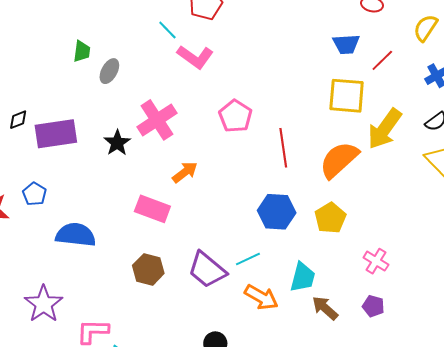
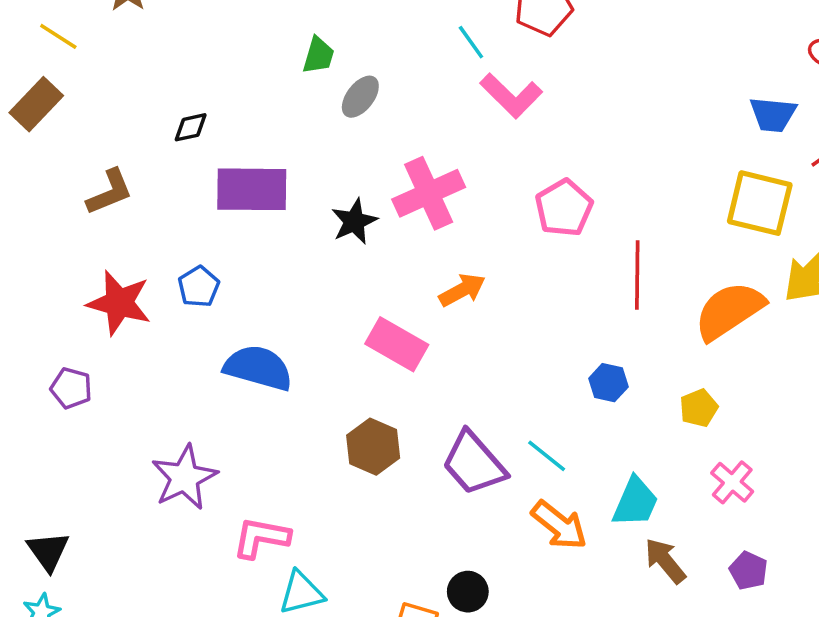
black diamond: (18, 120) -> (191, 127), moved
blue hexagon: (277, 212) -> (608, 383), size x0.6
yellow pentagon: (330, 218) -> (699, 408), size x0.7
cyan line: (248, 259) -> (547, 456), turned 55
pink cross: (376, 261) -> (732, 482), moved

